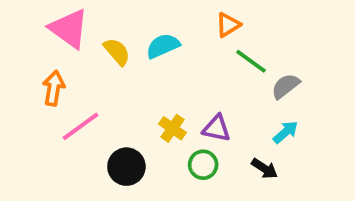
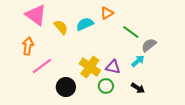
orange triangle: (228, 25) -> (107, 13), moved
yellow cross: (172, 128) -> (90, 67), size x1.5
cyan arrow: (286, 132) -> (138, 61), moved

